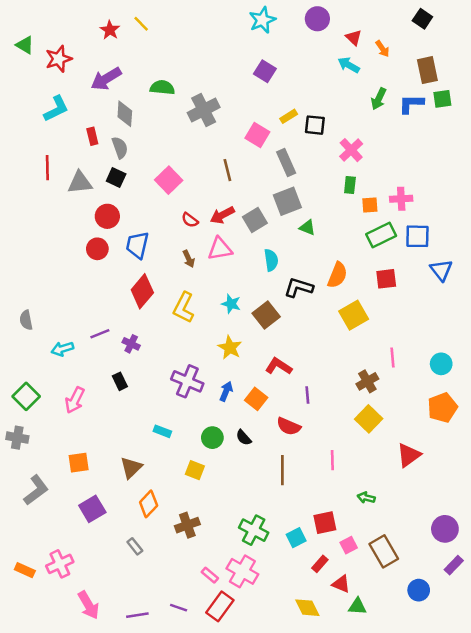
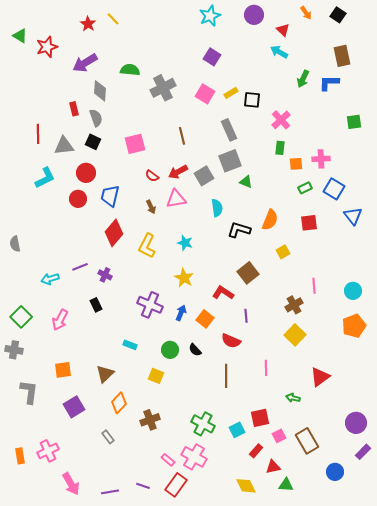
orange arrow: (382, 49) -> (306, 13), moved
green square: (442, 99) -> (354, 122), moved
cyan L-shape: (56, 109) -> (45, 178), moved
pink square: (257, 135) -> (205, 94), moved
pink square: (169, 180) -> (135, 144), turned 30
green rectangle: (381, 235) -> (305, 188), size x0.6
blue square: (417, 236) -> (334, 189), turned 30
brown square: (266, 315) -> (248, 273), moved
yellow square: (354, 315) -> (283, 252), size x0.6
gray semicircle: (26, 320) -> (15, 244), moved
red triangle: (409, 455) -> (320, 377), moved
gray L-shape: (36, 490) -> (29, 392), turned -45
orange rectangle: (25, 570) -> (20, 456), turned 56
red triangle: (341, 584) -> (273, 467), turned -35

